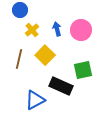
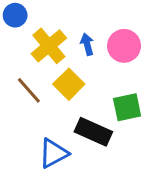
blue circle: (20, 10) -> (15, 15), moved
yellow cross: (32, 30) -> (49, 46), size x1.6
brown line: (19, 59) -> (29, 90), turned -54

